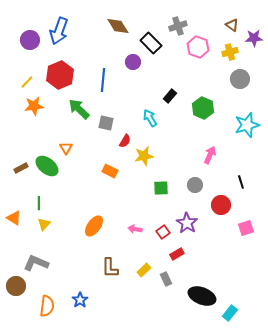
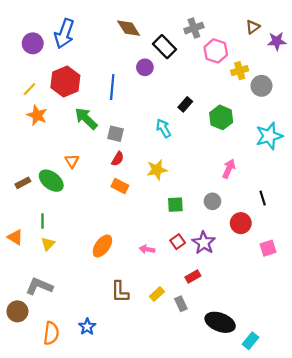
brown triangle: (232, 25) -> (253, 27), turned 48
yellow cross: (230, 52) -> (240, 71), moved
orange star: (34, 106) -> (37, 115), turned 30
red semicircle: (125, 141) -> (118, 159), moved
red square: (163, 232) -> (178, 242), moved

